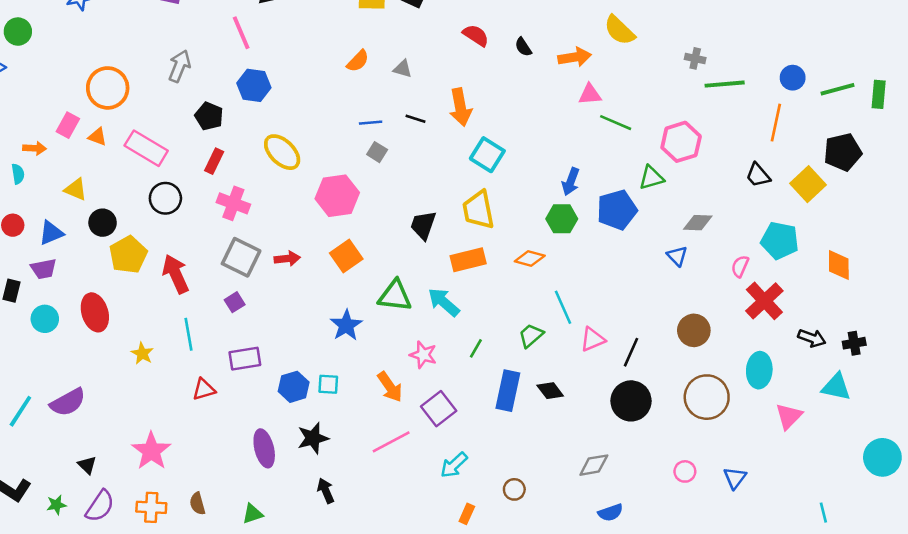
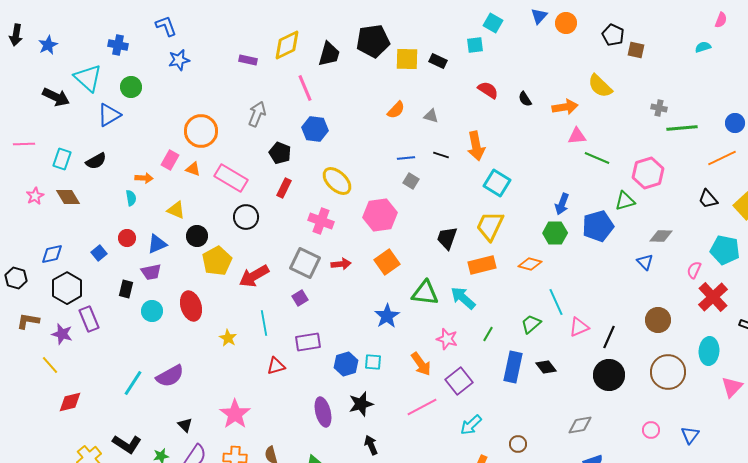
orange line: (776, 123) -> (722, 158), turned 52
pink cross: (233, 203) -> (321, 221), moved
yellow trapezoid: (478, 210) -> (490, 226), turned 36
red arrow: (176, 274) -> (254, 276), turned -96

